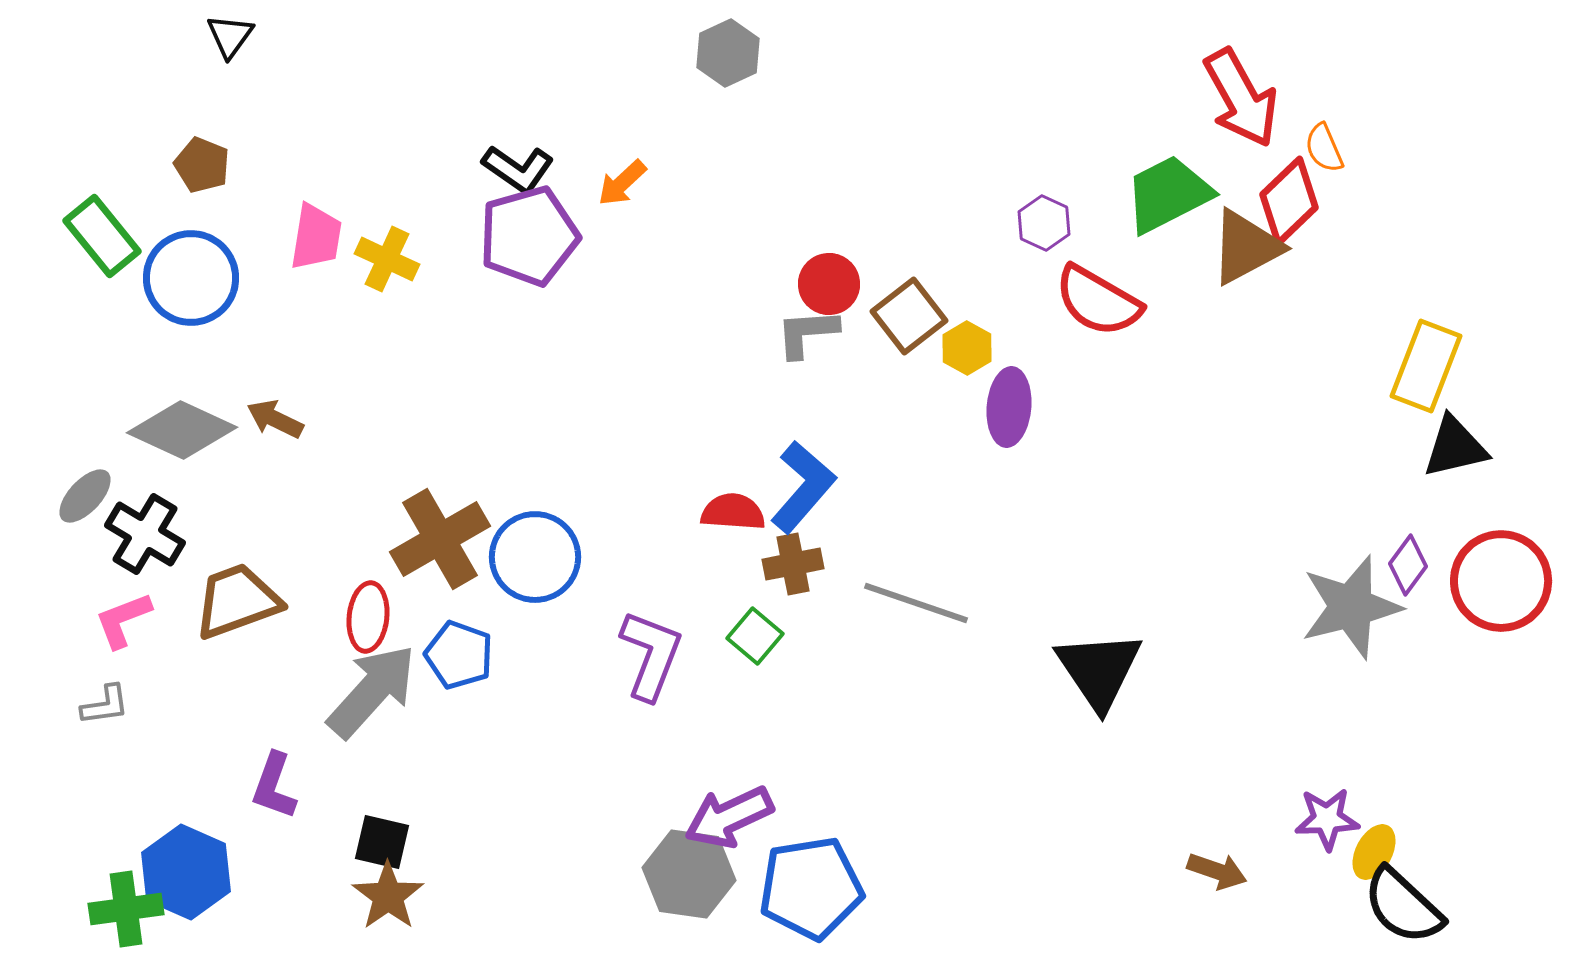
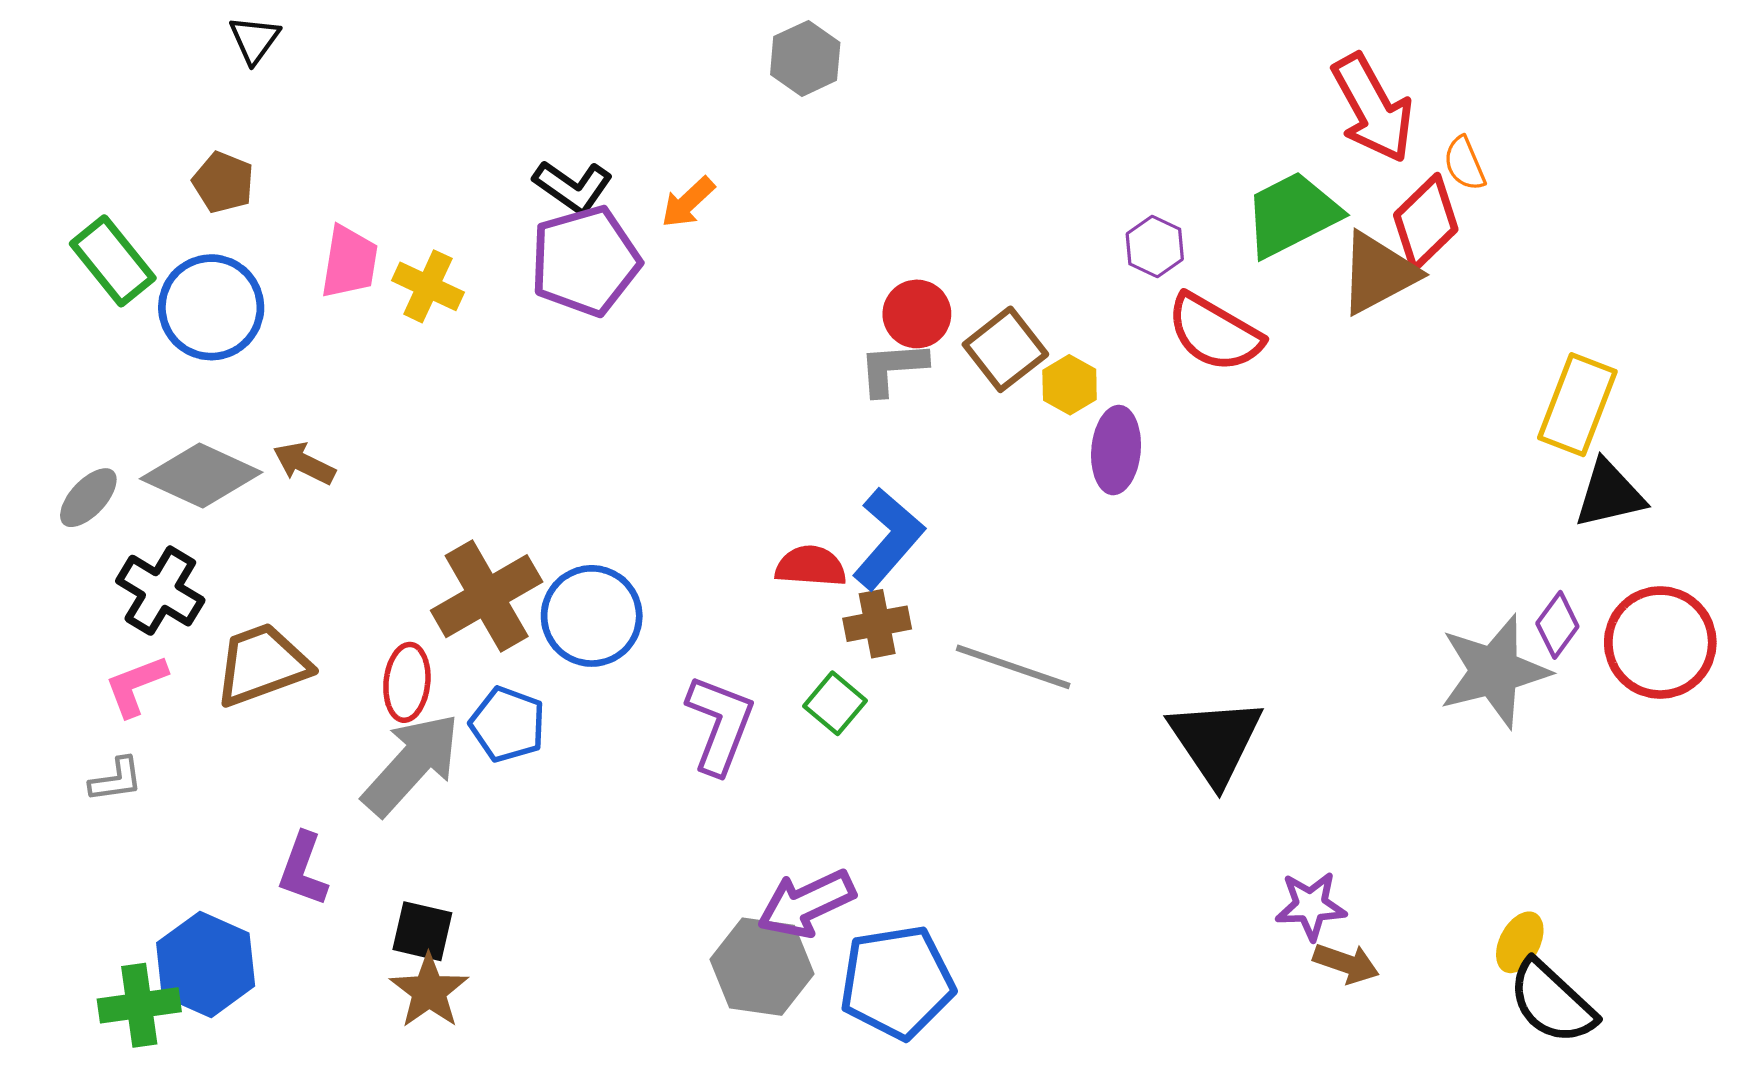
gray ellipse: (85, 496) -> (88, 498), moved
purple star: (1327, 819) -> (1311, 906), moved

